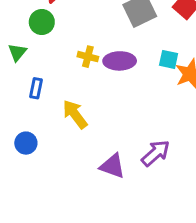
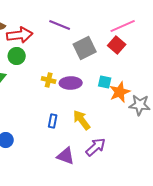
blue rectangle: (36, 88) -> (53, 121), moved
yellow arrow: (75, 114) -> (82, 120), moved

